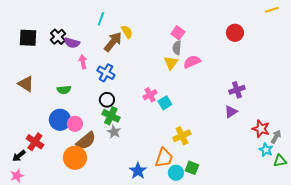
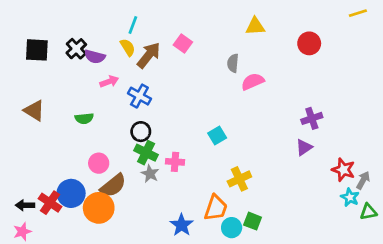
yellow semicircle: (127, 32) -> (128, 47), moved
pink square: (178, 33) -> (183, 43), moved
pink arrow: (83, 62) -> (109, 82), turned 80
yellow triangle: (171, 63) -> (255, 26), moved, turned 49
pink cross: (150, 95) -> (175, 162), moved, turned 32
blue circle: (60, 120) -> (71, 193), moved
red cross: (35, 142) -> (50, 203), moved
black arrow: (19, 156) -> (25, 205), turned 40

